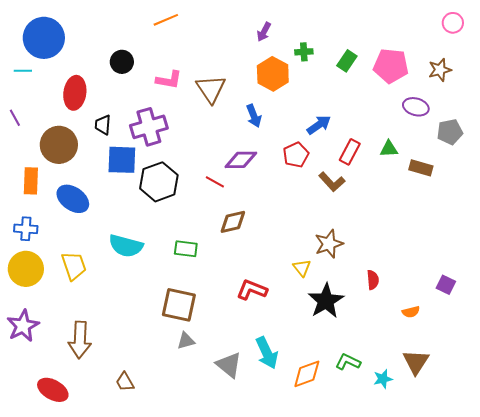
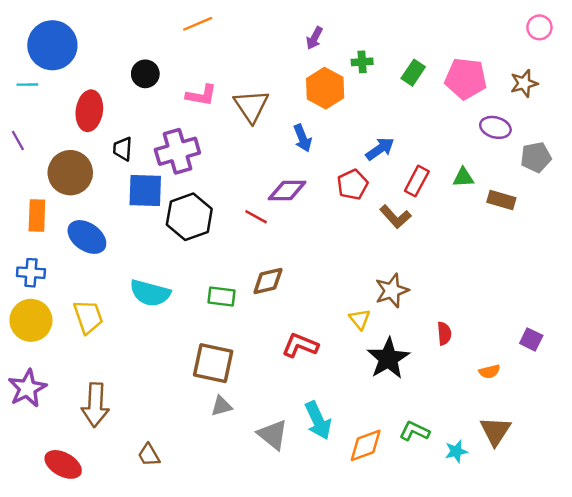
brown diamond: (233, 222) -> (268, 281), moved

